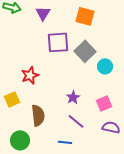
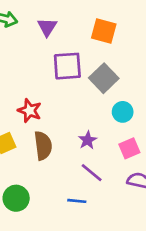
cyan circle: (105, 66) -> (123, 112), moved
red star: (30, 75) -> (30, 111), turned -30
brown semicircle: (38, 115) -> (43, 146), moved

